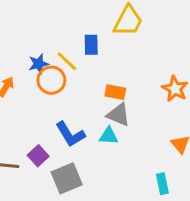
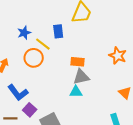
blue star: (38, 64) -> (24, 33), moved
gray triangle: (119, 115) -> (81, 77), turned -30
blue L-shape: (70, 134) -> (18, 93), moved

